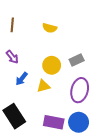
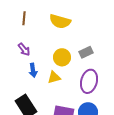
yellow semicircle: (50, 28) -> (60, 21), size x1.5
blue arrow: (22, 79) -> (33, 70), turned -48

